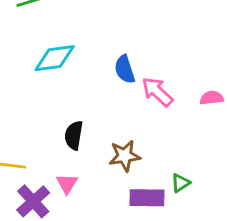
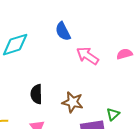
blue semicircle: (125, 69) -> (63, 31), moved
brown star: (125, 156) -> (73, 102), turned 30

